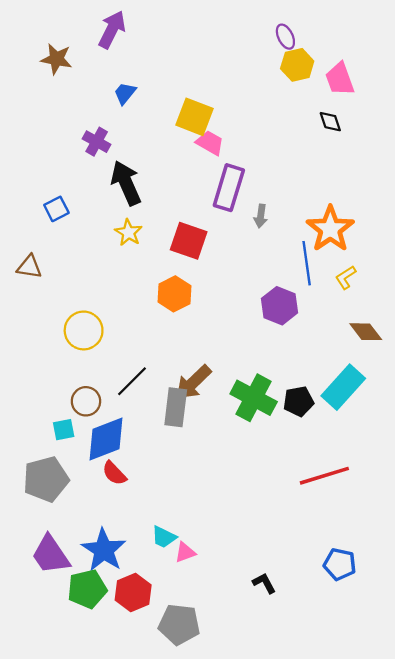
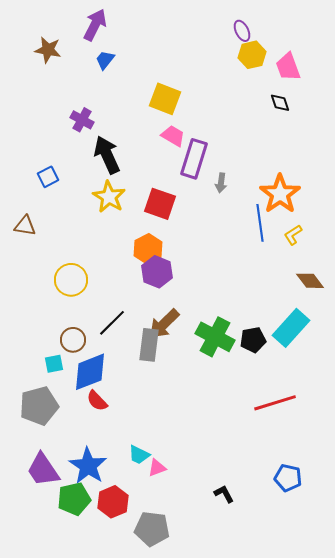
blue trapezoid: (125, 93) -> (105, 60), moved
pink trapezoid: (210, 143) -> (173, 136), moved
yellow star: (128, 233) -> (109, 197), size x1.4
purple hexagon: (280, 306) -> (157, 272), moved

